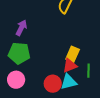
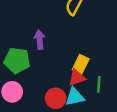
purple arrow: (21, 28) -> (39, 40), moved, turned -35

